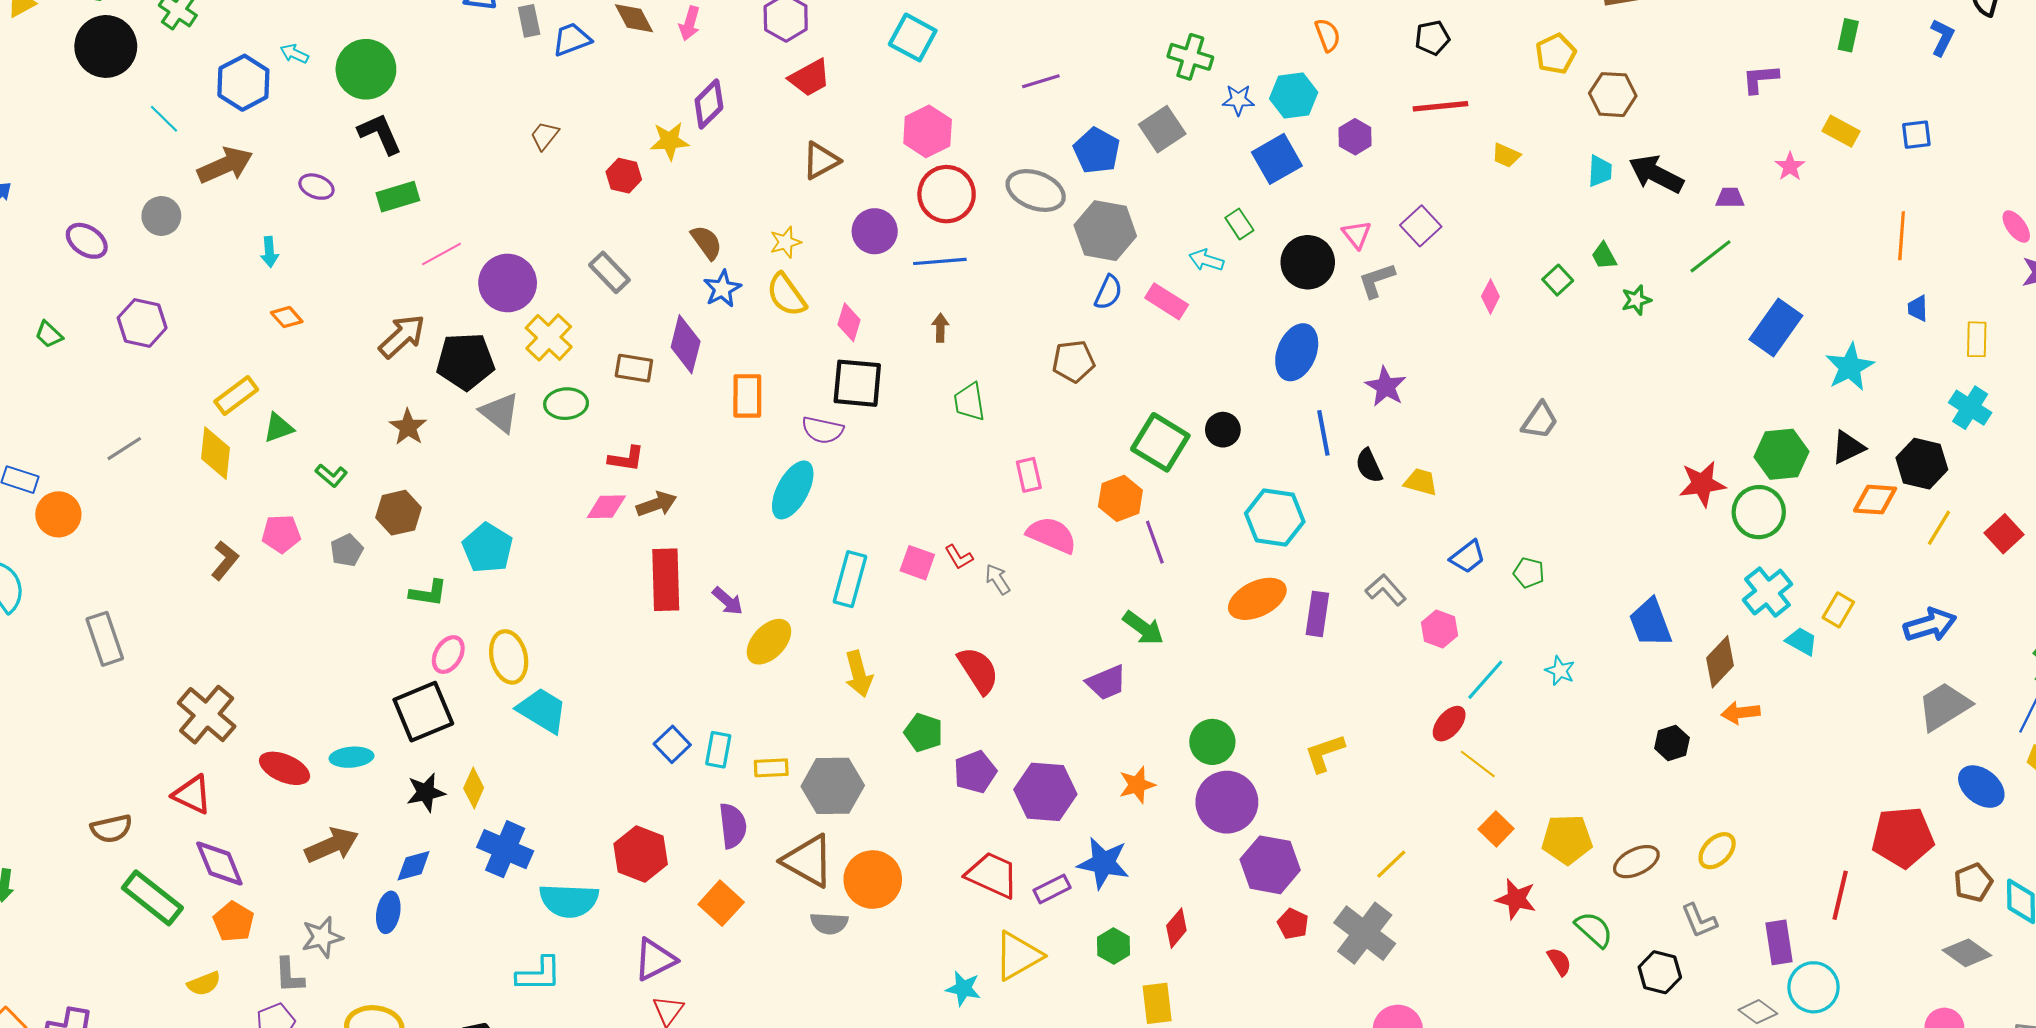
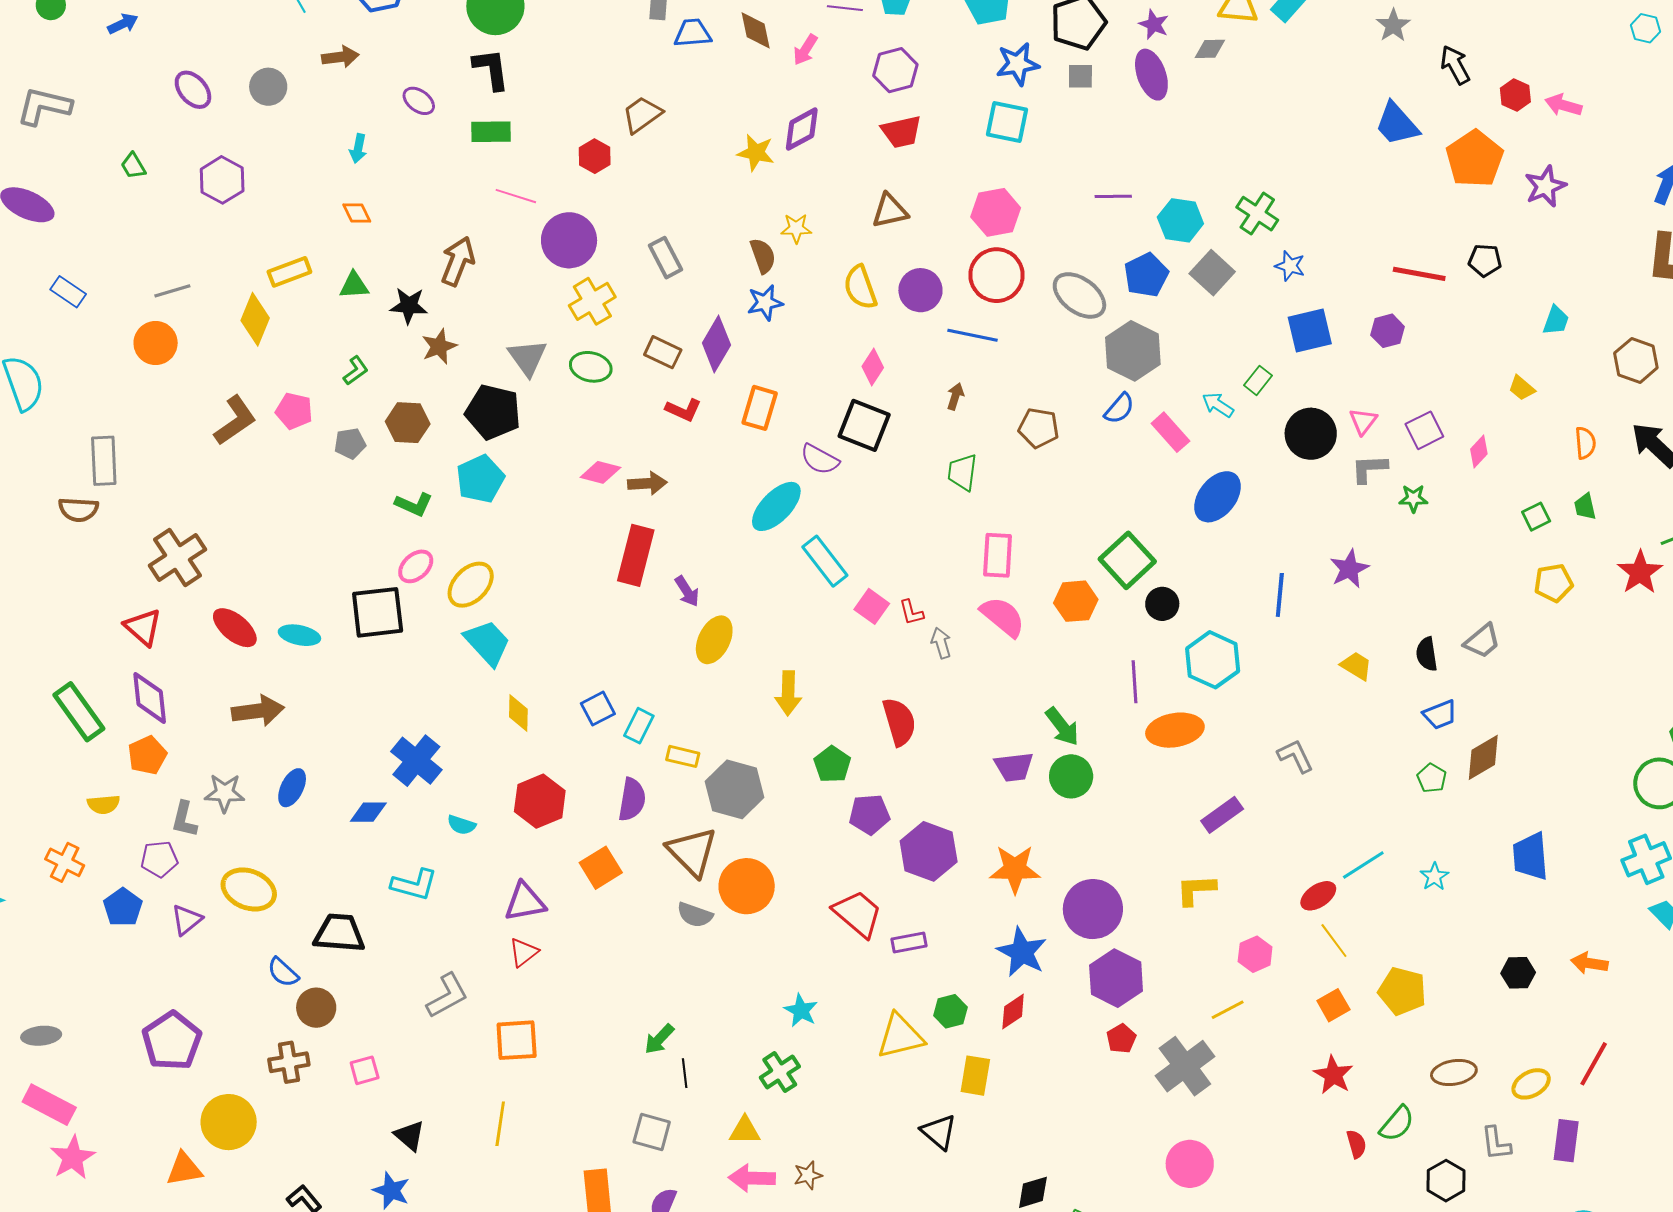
orange semicircle: (1328, 35) -> (1585, 443), moved
cyan square: (913, 37) -> (1007, 122), turned -33
yellow pentagon: (1556, 54) -> (1554, 583), moved
cyan hexagon: (1294, 96) -> (1180, 220), moved
red line: (1440, 106) -> (1419, 274), moved
gray square: (1162, 129) -> (1212, 273), turned -30
brown trapezoid: (545, 136) -> (642, 115), size x1.4
brown arrow: (225, 165) -> (340, 57), size x0.7
cyan trapezoid: (1600, 171) -> (1556, 320), moved
red hexagon: (624, 176) -> (595, 156), moved
green rectangle: (1239, 224) -> (1258, 380), turned 56
yellow star: (786, 242) -> (796, 228), moved
pink line: (442, 254) -> (516, 196), turned 30
yellow semicircle: (786, 295) -> (860, 287), moved
pink diamond: (1490, 297) -> (1479, 451), moved
green star: (1636, 300) -> (1413, 498), moved
brown arrow: (402, 336) -> (458, 261), turned -42
blue ellipse: (1297, 352) -> (1217, 497), moved
black pentagon: (466, 361) -> (493, 412), moved
brown pentagon: (1073, 361) -> (1039, 428), moved
green triangle: (278, 428) -> (354, 285), moved
black circle: (1223, 430) -> (1162, 604), moved
red L-shape: (626, 459) -> (683, 410), moved
black semicircle: (1369, 466) -> (1427, 654), moved
green L-shape: (331, 475) -> (356, 371), turned -92
pink rectangle: (1029, 475) -> (998, 555), size x1.4
red star: (1702, 484) -> (1640, 572), moved, turned 30
orange circle: (58, 514) -> (156, 343), moved
purple line: (1155, 542) -> (1135, 682), moved
blue trapezoid: (1468, 557) -> (1440, 715), moved
brown L-shape: (225, 560) -> (235, 420), size x1.4
cyan rectangle: (850, 579) -> (825, 561), moved, turned -69
purple rectangle: (1317, 614) -> (1222, 815), moved, turned 30
pink hexagon: (1439, 629) -> (1255, 954), moved
yellow ellipse: (769, 642) -> (714, 640), turned -33
yellow ellipse: (509, 657) -> (471, 585), turned 42
brown diamond: (1720, 662) -> (1483, 757), moved
green circle: (1212, 742) -> (1071, 776), moved
orange star: (1137, 785) -> (1015, 869), size x1.4
yellow diamond: (474, 788) -> (518, 713), moved, turned -39
black star: (426, 792) -> (409, 306), moved
brown semicircle: (111, 829) -> (78, 510), moved
yellow pentagon: (1567, 839) -> (1402, 991), moved
blue star: (1103, 863) -> (1022, 952), moved
blue diamond: (414, 866) -> (368, 812), moved
red line: (1840, 895) -> (1594, 1064), moved
cyan semicircle: (569, 901) -> (461, 825), size x0.5
green semicircle: (1594, 930) -> (1397, 1124), turned 72
purple rectangle: (1779, 942) -> (1566, 1141), moved
yellow triangle: (1018, 956) -> (900, 1036), moved

